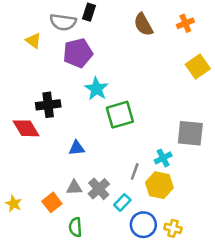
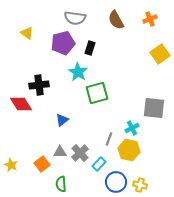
black rectangle: (89, 12) -> (90, 48), moved
gray semicircle: (63, 22) -> (75, 18), moved
blue triangle: (77, 148) -> (62, 120), turned -32

